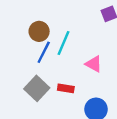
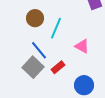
blue line: (44, 52) -> (39, 50), moved, turned -66
red rectangle: (66, 88) -> (58, 67), turned -48

